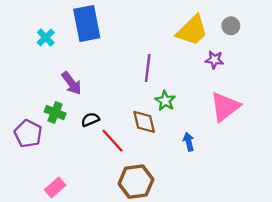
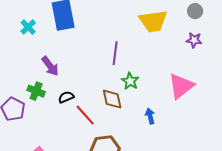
gray circle: (231, 26) -> (195, 11), moved
yellow trapezoid: (192, 30) -> (153, 21), turned 36
purple star: (214, 60) -> (194, 40), moved

